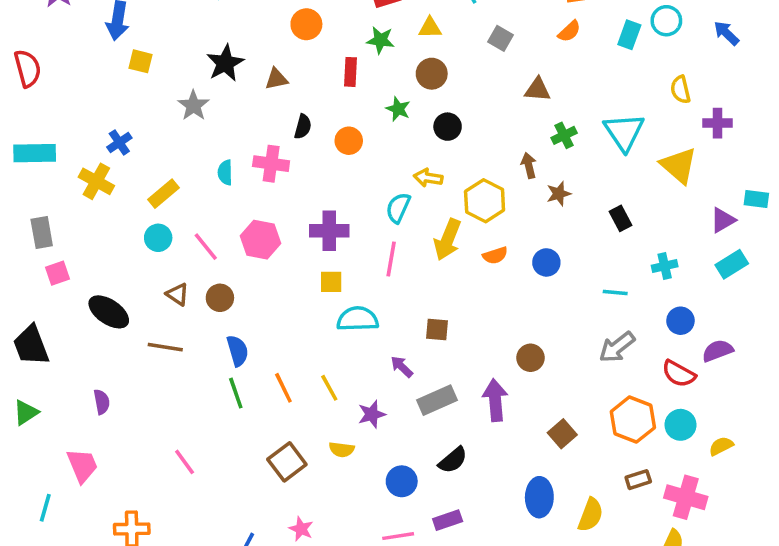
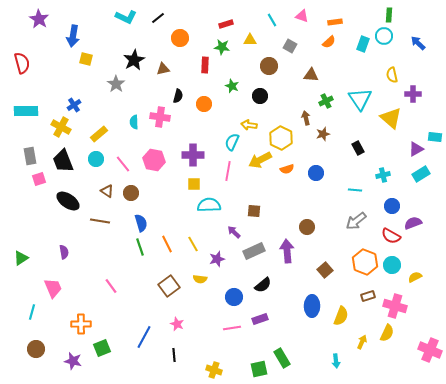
brown circle: (432, 74) -> (269, 66), moved
yellow arrow: (448, 240) -> (260, 160), turned 40
black trapezoid: (31, 345) -> (63, 161), moved

